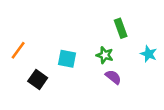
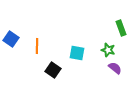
orange line: (18, 50) -> (37, 46), turned -35

